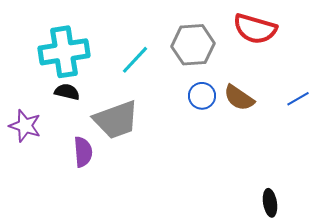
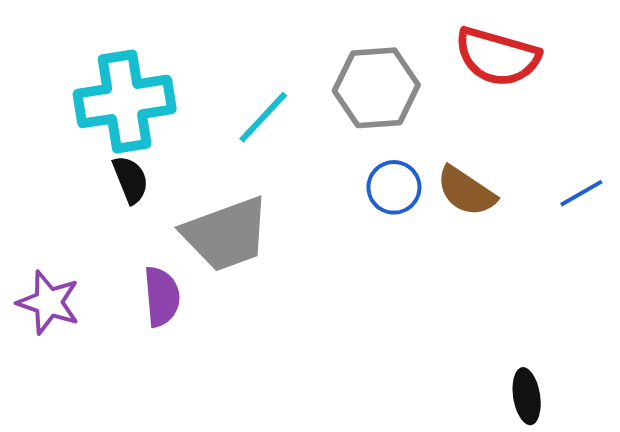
black semicircle: (67, 92) -> (130, 180), turned 55
purple star: (25, 126) -> (48, 302), moved

